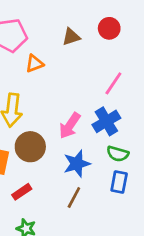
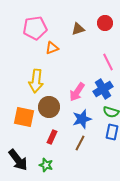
pink line: (113, 83) -> (108, 62), turned -60
red rectangle: (22, 192) -> (52, 137), moved, turned -32

